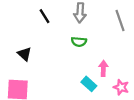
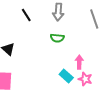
pink star: (121, 87) -> (85, 79), moved

